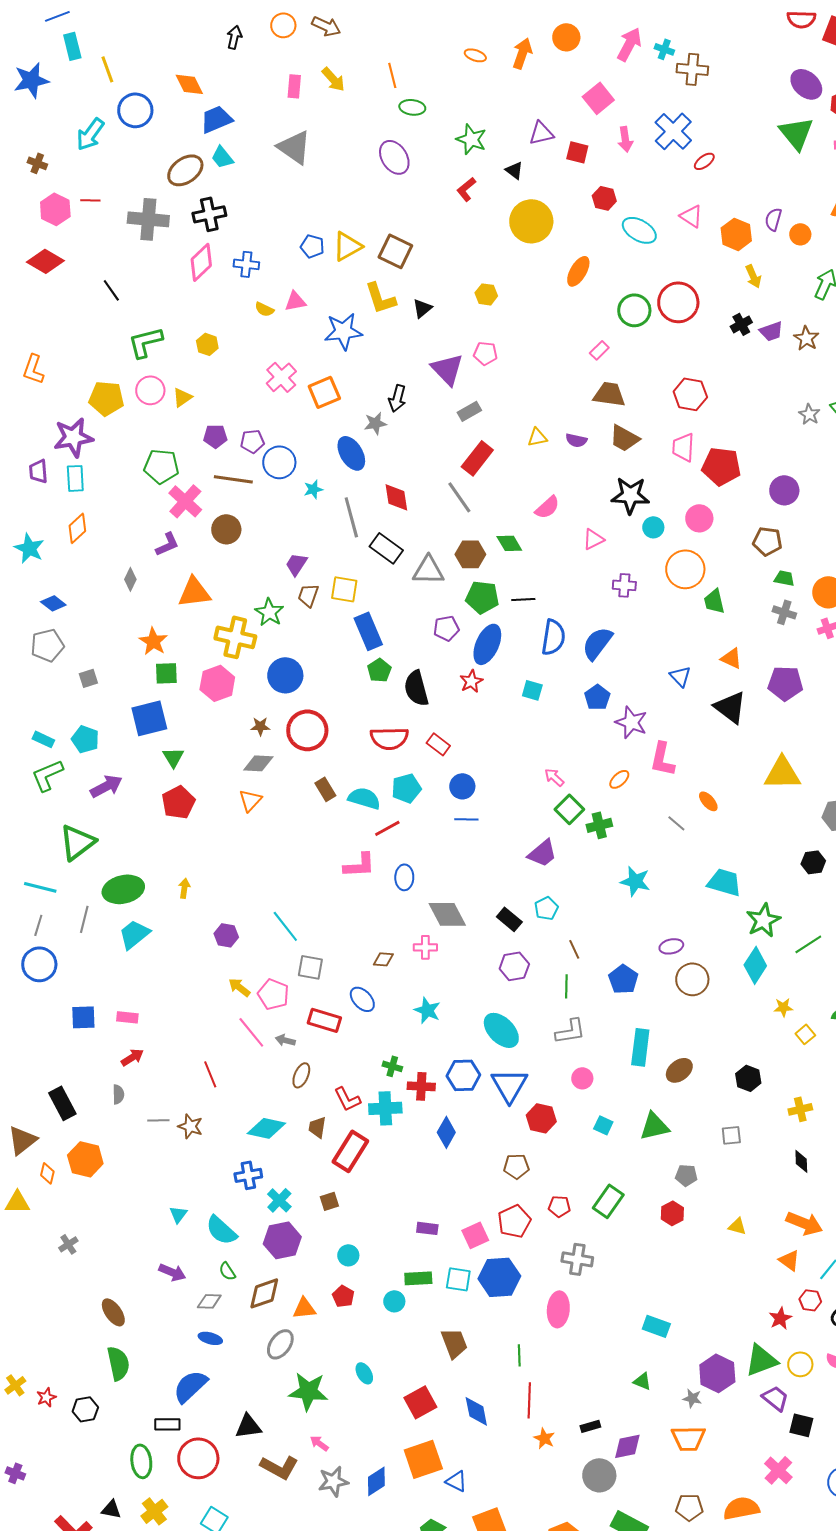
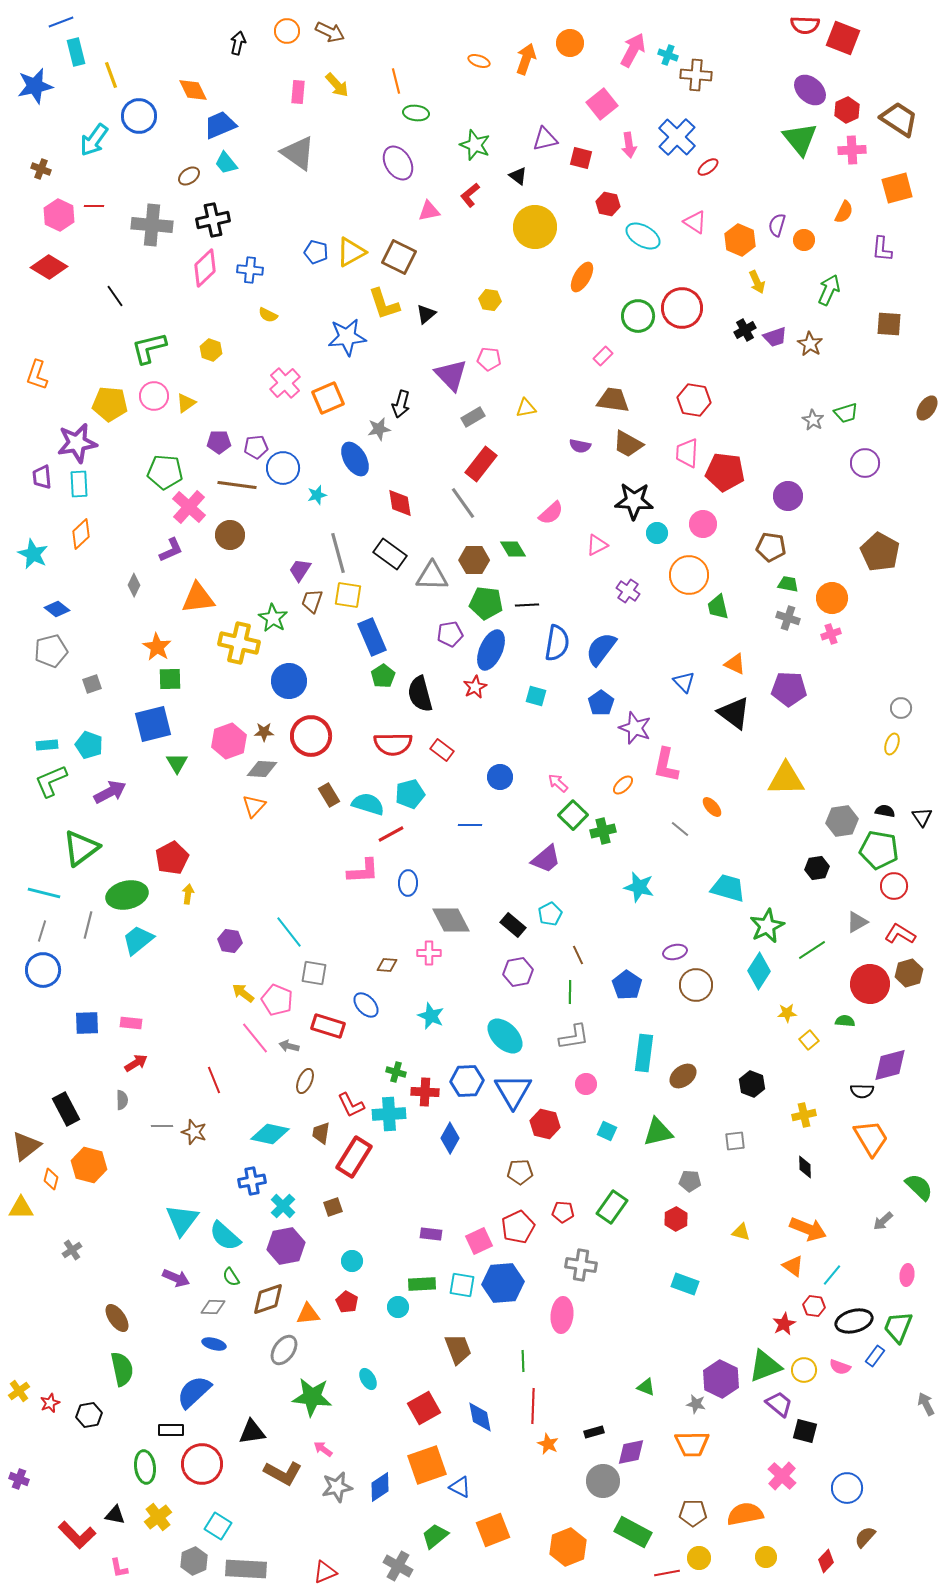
brown ellipse: (185, 170) -> (189, 176), size x0.6
pink triangle: (295, 301) -> (429, 211), moved
yellow triangle: (537, 437) -> (526, 408), moved
gray line: (351, 517) -> (338, 553), moved
purple cross: (624, 585) -> (628, 591), turned 30
pink hexagon: (217, 683) -> (229, 741), moved
cyan rectangle: (43, 739) -> (47, 745), turned -30
blue circle: (462, 786) -> (500, 777), moved
red pentagon: (178, 802) -> (172, 858), moved
cyan triangle: (178, 1214) -> (182, 1220), size x1.8
cyan rectangle: (656, 1326) -> (685, 1284), moved

